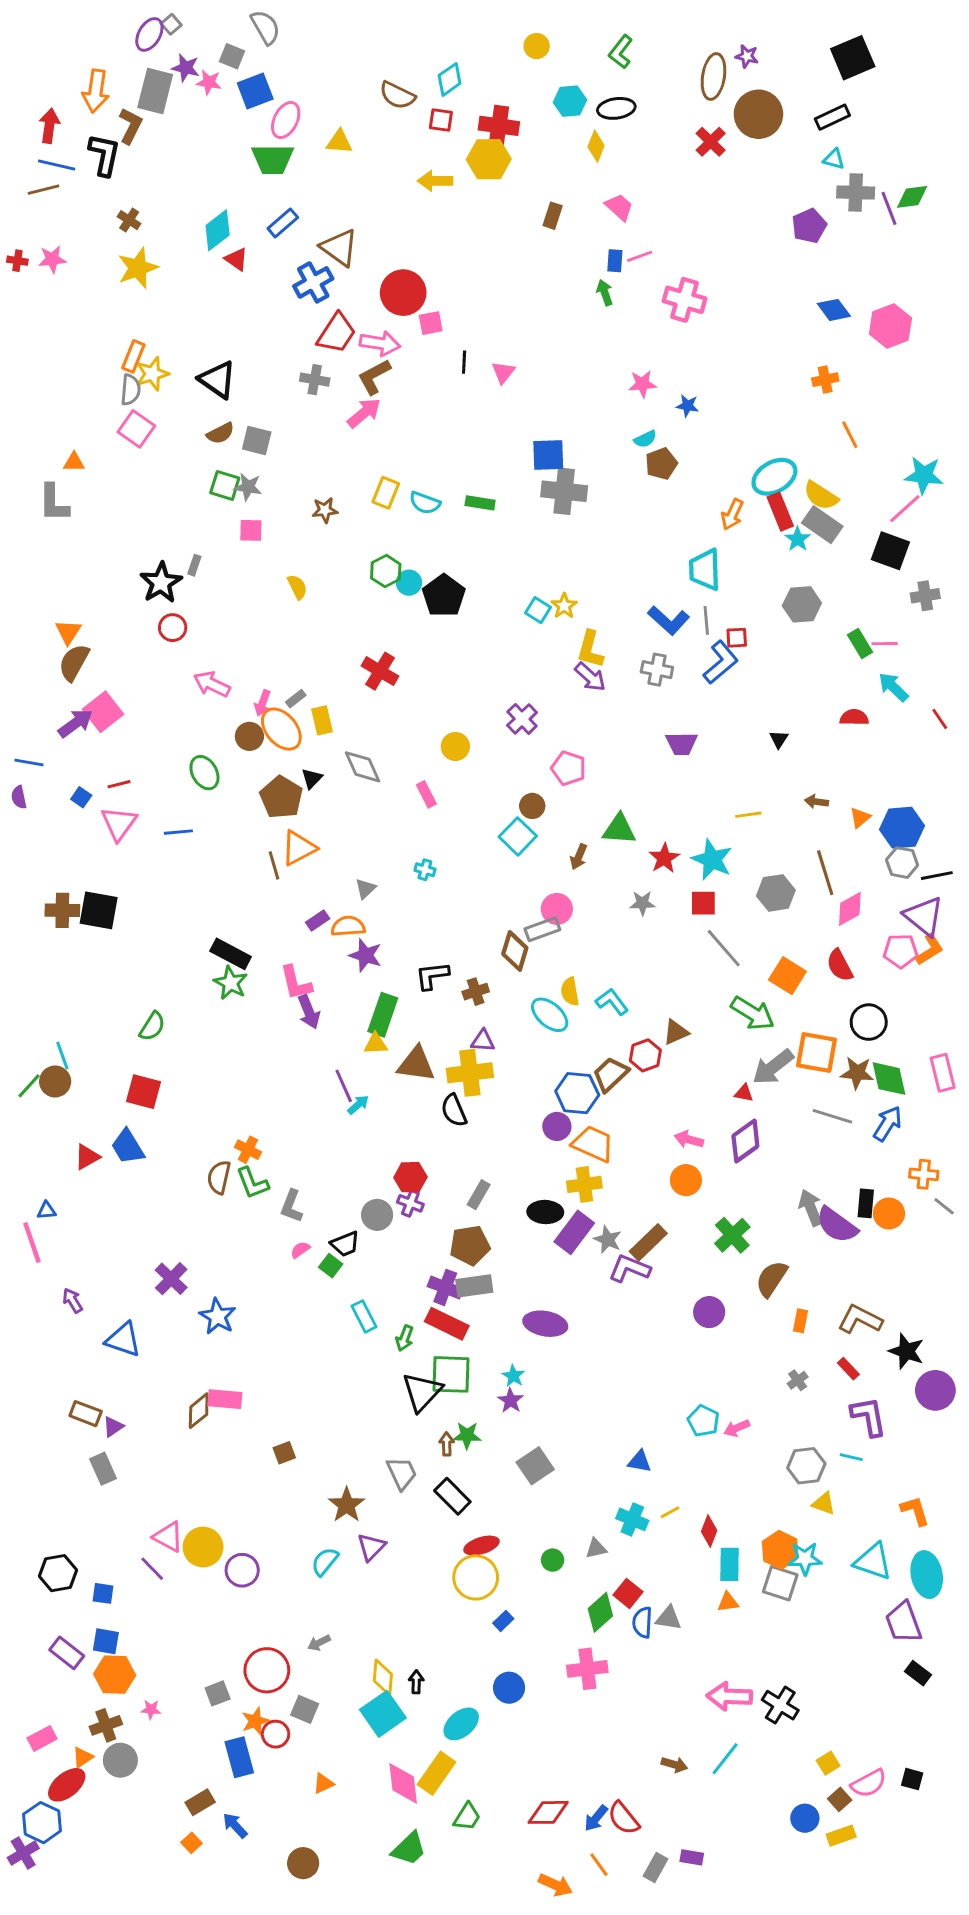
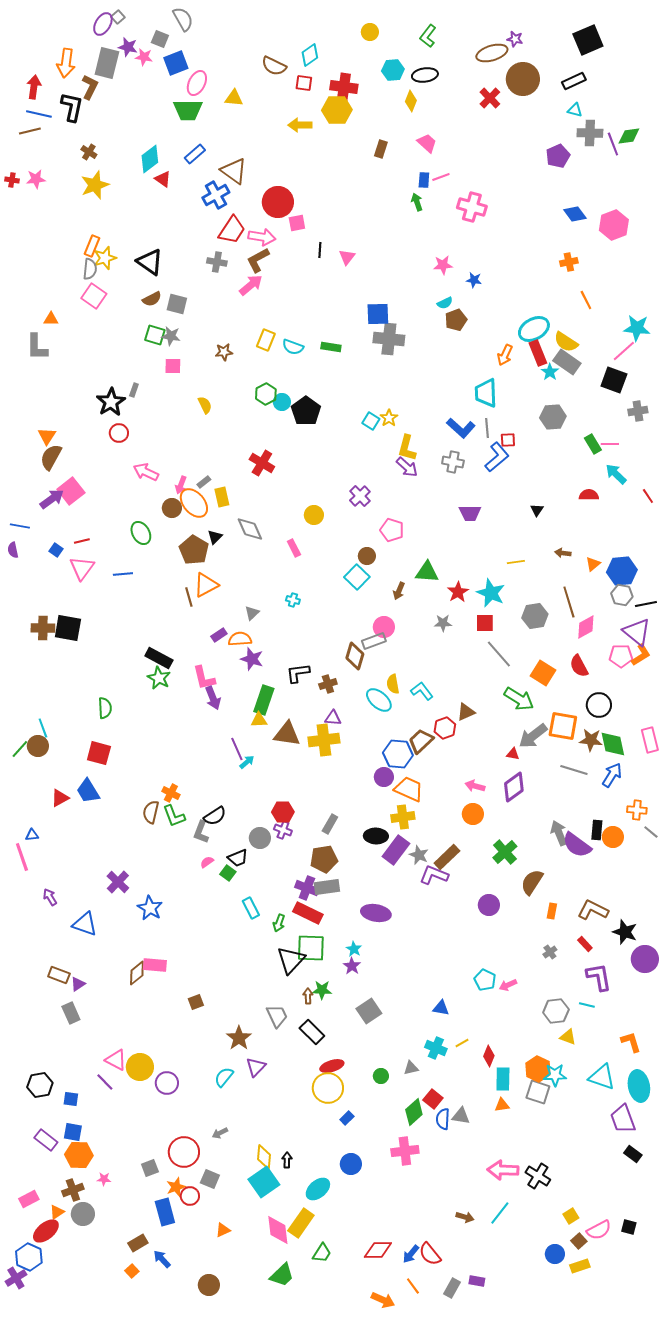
brown ellipse: (714, 77) -> (492, 53), turned 64
green semicircle: (152, 1026) -> (105, 708), turned -35
black semicircle: (454, 1110) -> (215, 816), moved, turned -100

